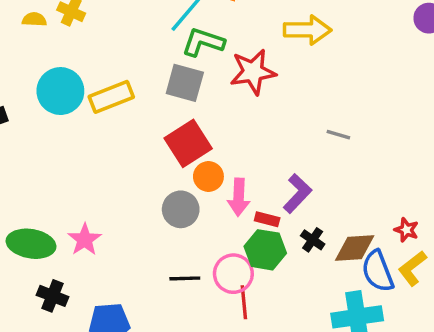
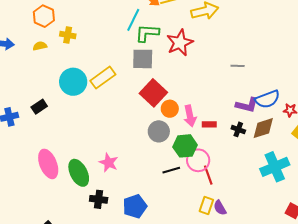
yellow semicircle: (34, 19) -> (40, 46), moved
purple L-shape: (297, 193) -> (247, 105), moved, turned 75
green ellipse: (31, 244) -> (79, 173), turned 68
green hexagon: (265, 250) -> (185, 146), moved
blue semicircle: (378, 271) -> (267, 99), moved, turned -75

